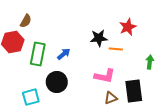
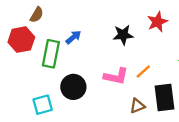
orange line: (116, 49) -> (143, 72), moved, turned -48
blue arrow: (64, 54) -> (73, 37), moved
pink L-shape: (105, 76) -> (116, 76), moved

